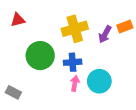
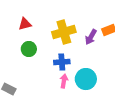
red triangle: (18, 20) -> (25, 24), moved
green circle: (40, 56) -> (29, 49), moved, size x0.6

